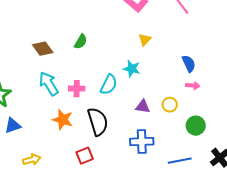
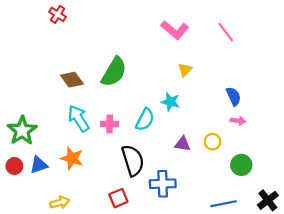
green semicircle: (81, 42) -> (114, 72), size x1.8
orange star: (63, 120) -> (72, 158), moved
blue cross: (142, 142) -> (163, 184), moved

